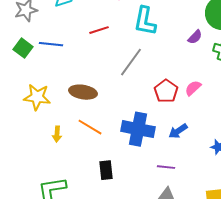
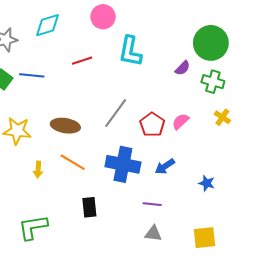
gray line: (131, 62) -> (116, 113), moved

